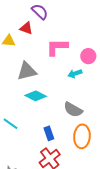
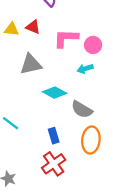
red triangle: (26, 28) -> (33, 27), moved
pink circle: (88, 56) -> (93, 45), moved
cyan diamond: (36, 96) -> (55, 93), moved

